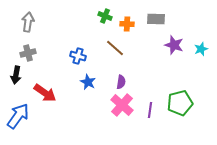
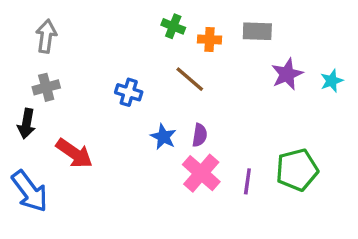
purple star: (174, 45) -> (287, 74), turned 30
blue star: (88, 82) -> (163, 137), moved
blue arrow: (18, 116) -> (30, 191), turned 108

